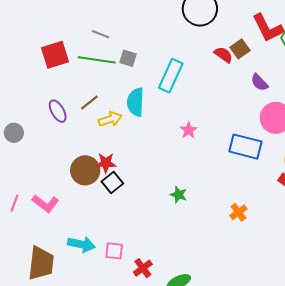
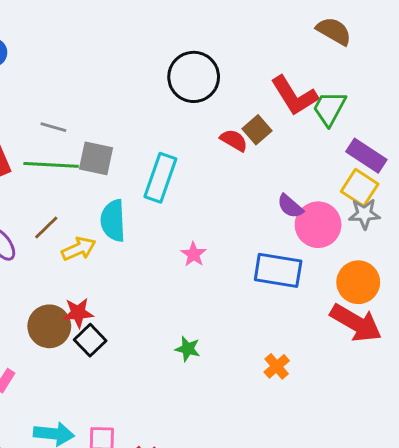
gray square: (128, 58) -> (96, 158), size x1.4
purple semicircle: (259, 82) -> (290, 206), moved

